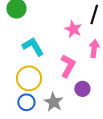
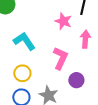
yellow circle: (29, 78) -> (22, 73), size x0.7

